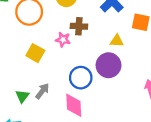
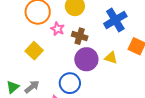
pink star: (63, 40) -> (57, 29), moved
purple circle: (108, 65) -> (86, 59), moved

